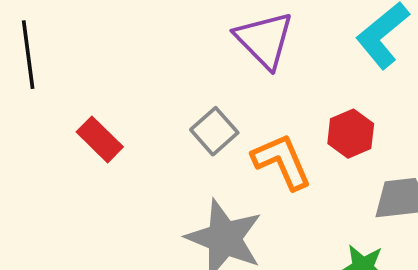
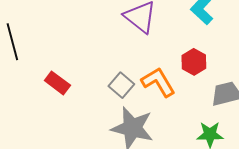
gray square: (214, 131) -> (121, 85), moved

